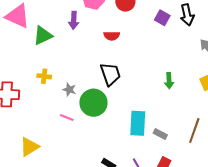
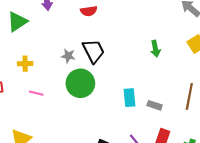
gray star: (69, 90) -> (68, 56), moved
pink line: (67, 118) -> (36, 93), moved
cyan rectangle: (138, 123) -> (130, 98), size x0.7

